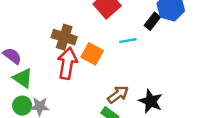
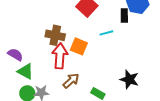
black rectangle: (152, 21) -> (124, 16), turned -32
brown arrow: (118, 94) -> (71, 81), moved

